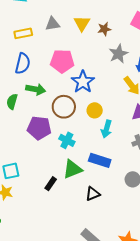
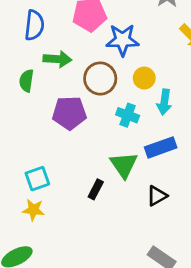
blue star: (83, 82) -> (123, 40), turned -30
cyan cross: (67, 140) -> (128, 115), moved
blue rectangle: (100, 160) -> (161, 147), turned -30
green triangle: (72, 169) -> (124, 165), turned -35

